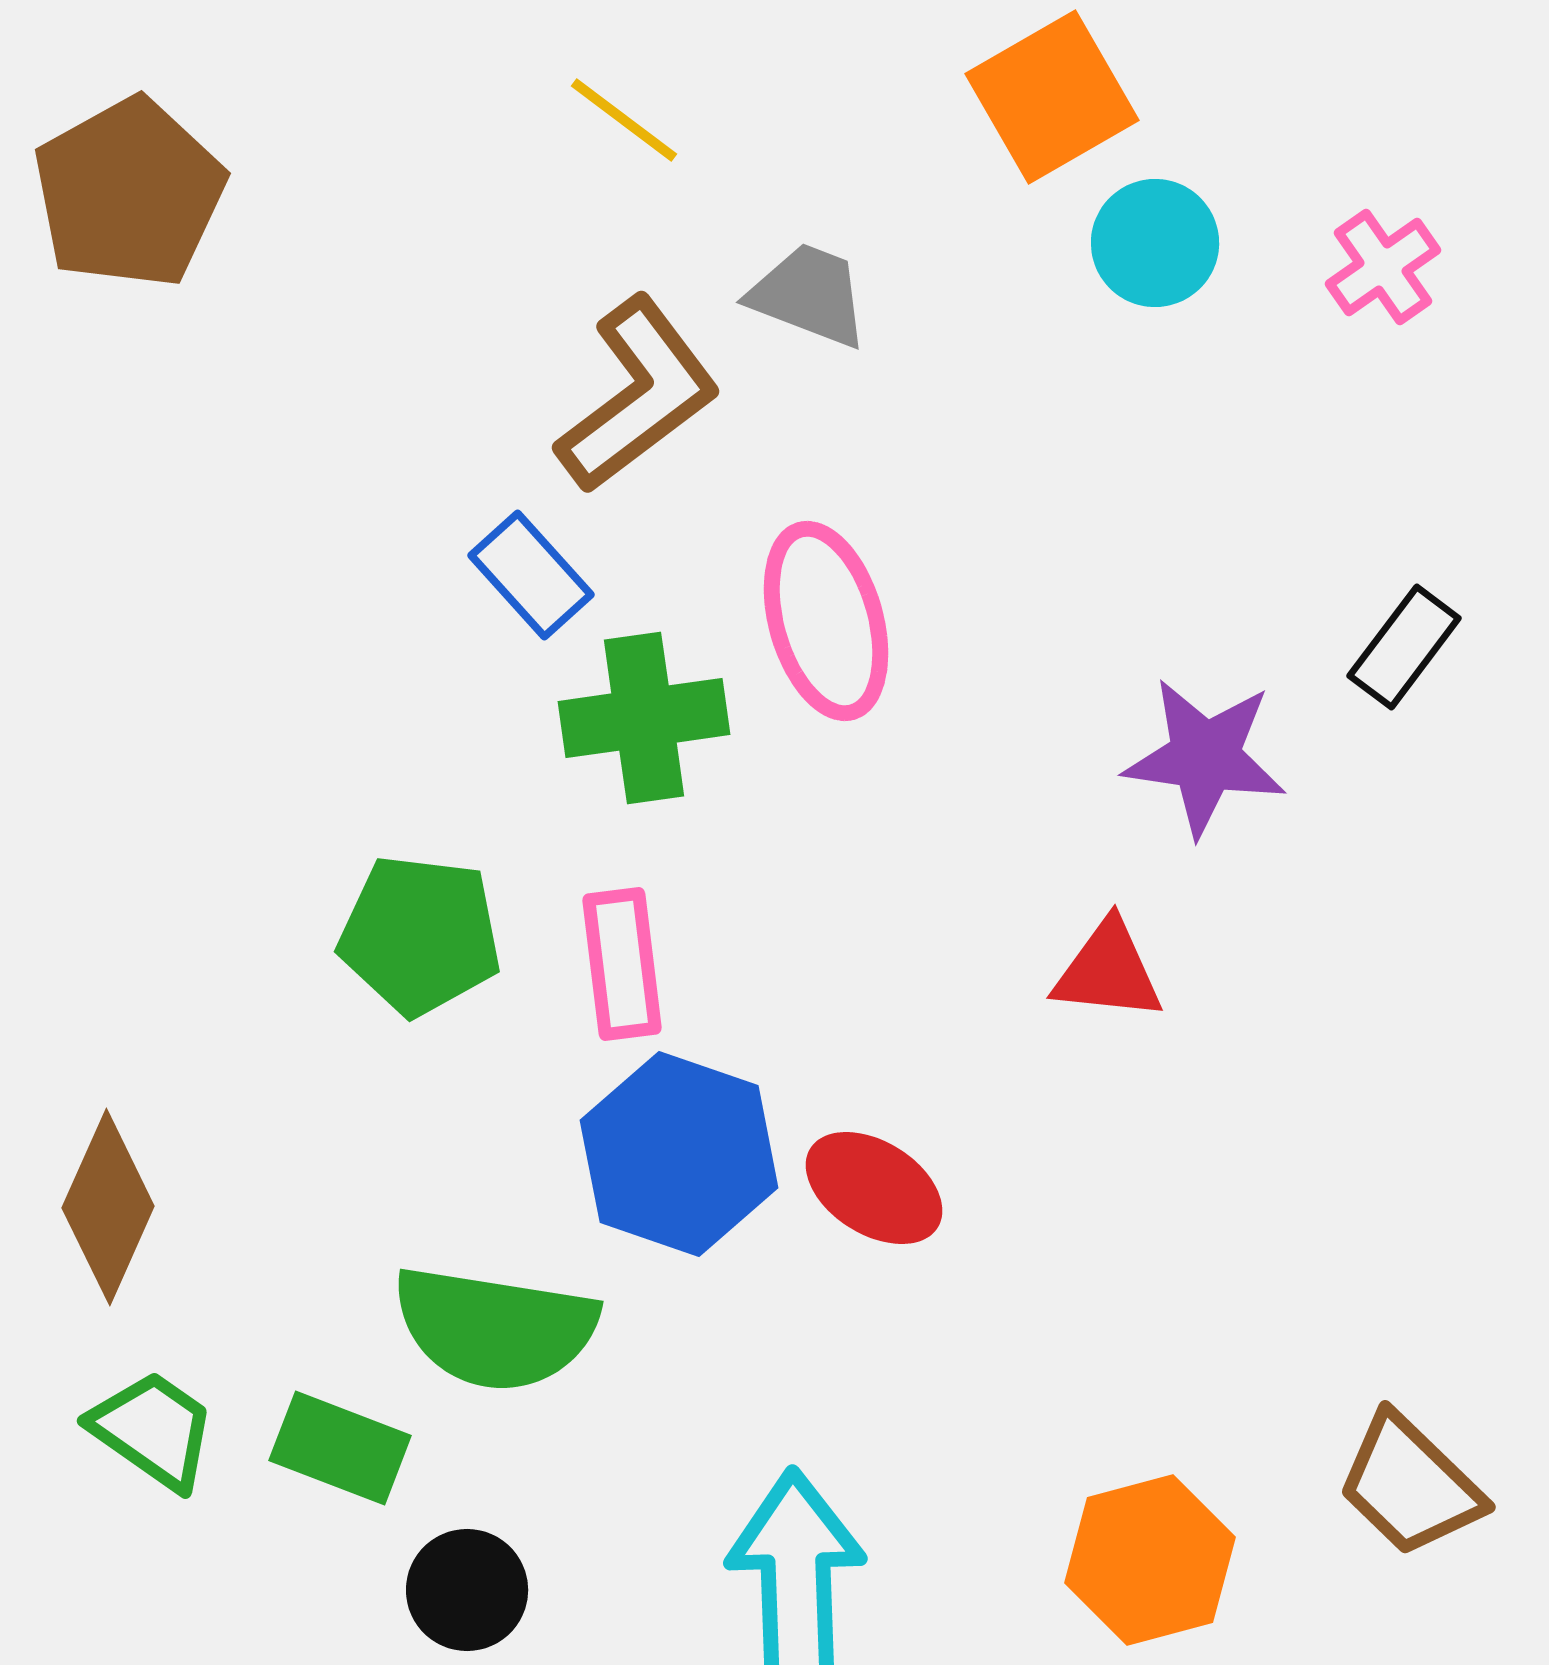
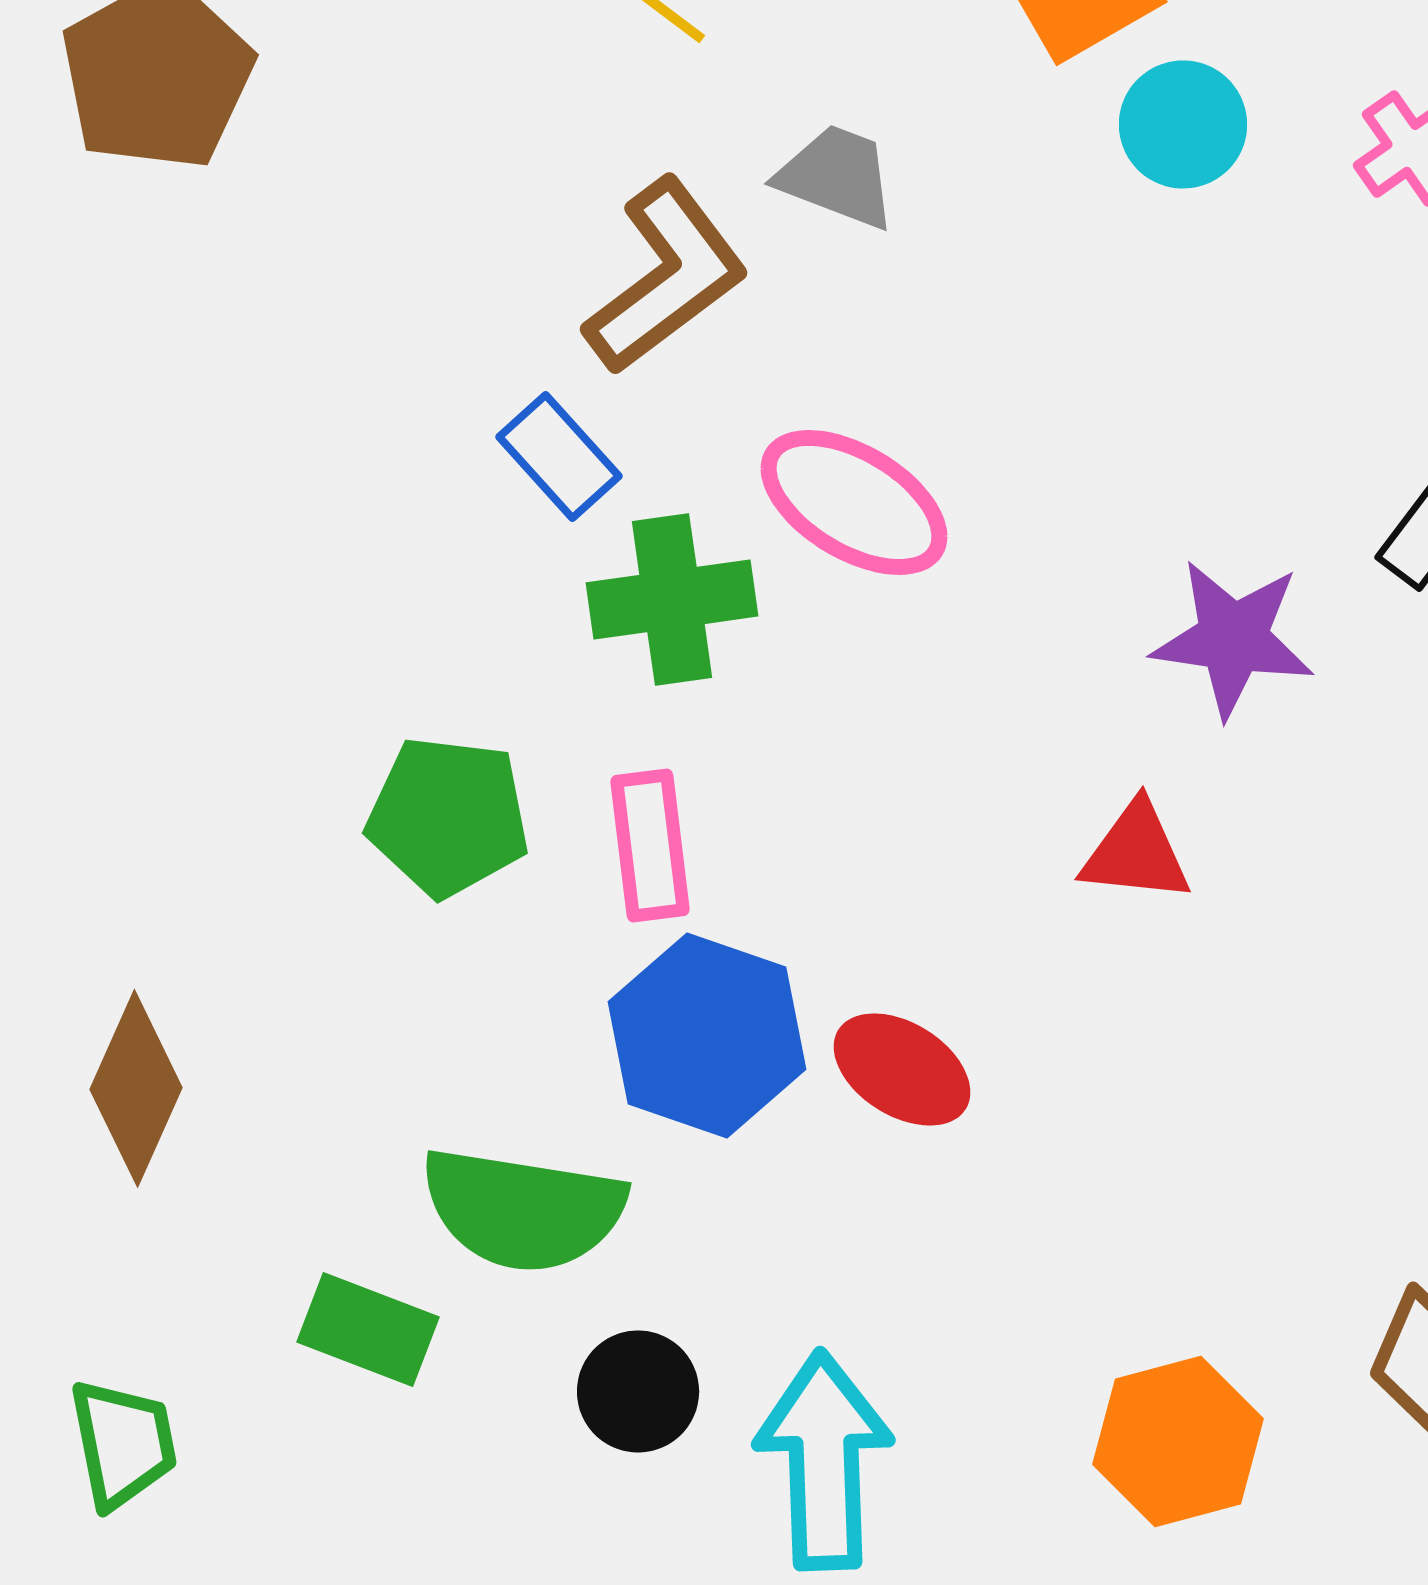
pink ellipse: (826, 621) -> (854, 502), turned -43
green trapezoid: (153, 1430) -> (123, 1443), moved, turned 44
black circle: (467, 1590) -> (638, 1391), moved

